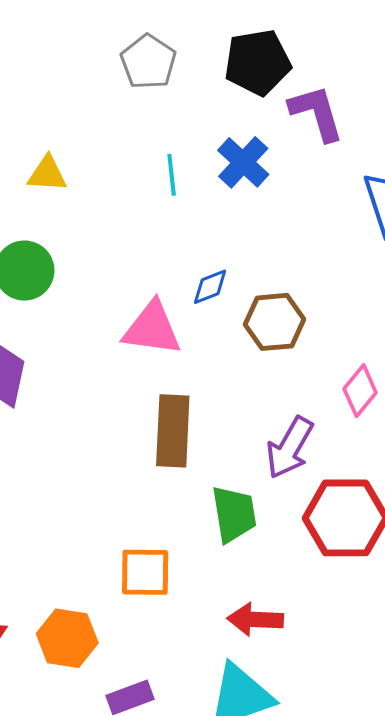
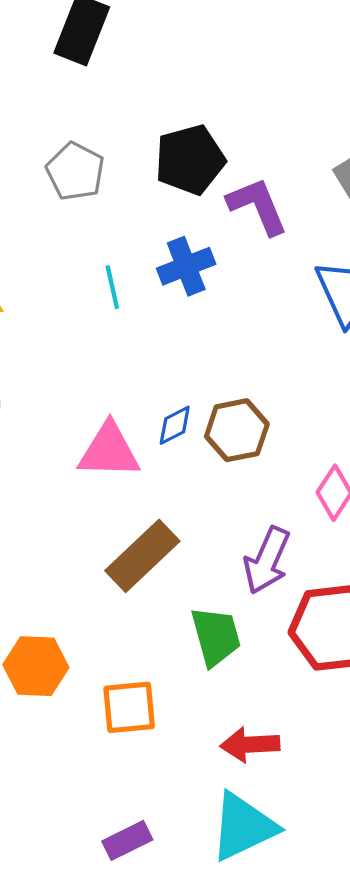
blue cross: (243, 162) -> (186, 266), turned 32
blue diamond: (210, 287) -> (175, 425), moved
brown rectangle: (173, 431) -> (142, 556), turned 50
orange hexagon: (67, 638) -> (36, 666), moved

